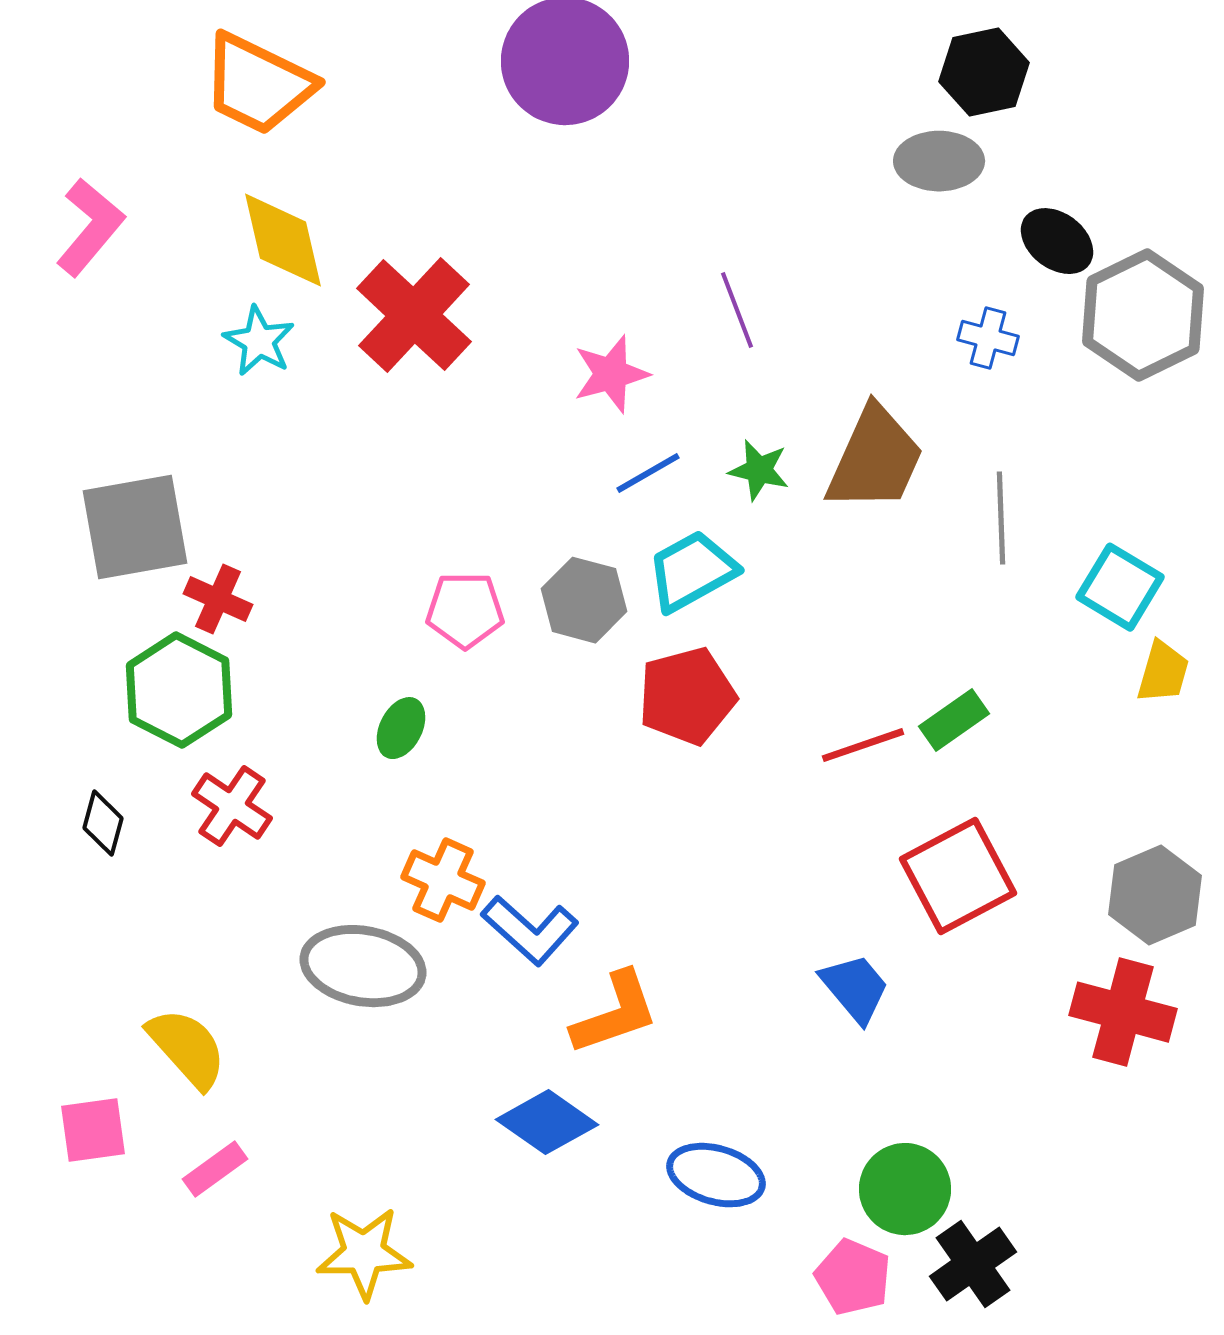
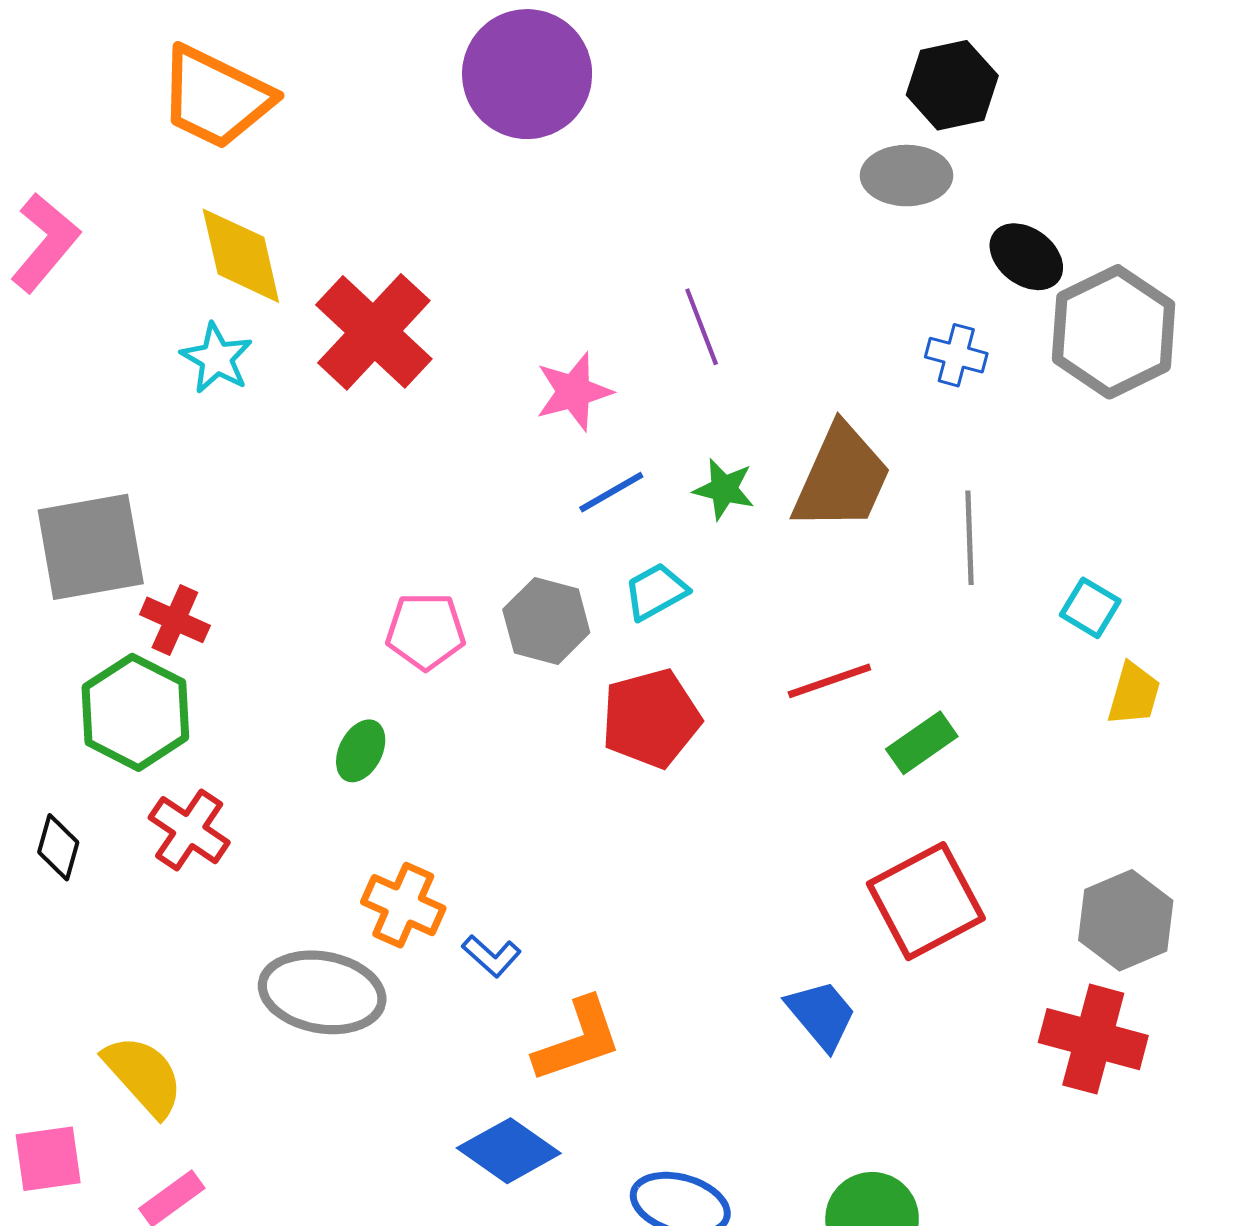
cyan trapezoid: (692, 571) -> (656, 592), size x0.7
cyan square: (1120, 587) -> (1090, 608), size x0.7
red line: (863, 745) -> (829, 681), moved
blue L-shape: (530, 930) -> (492, 956), size x0.6

